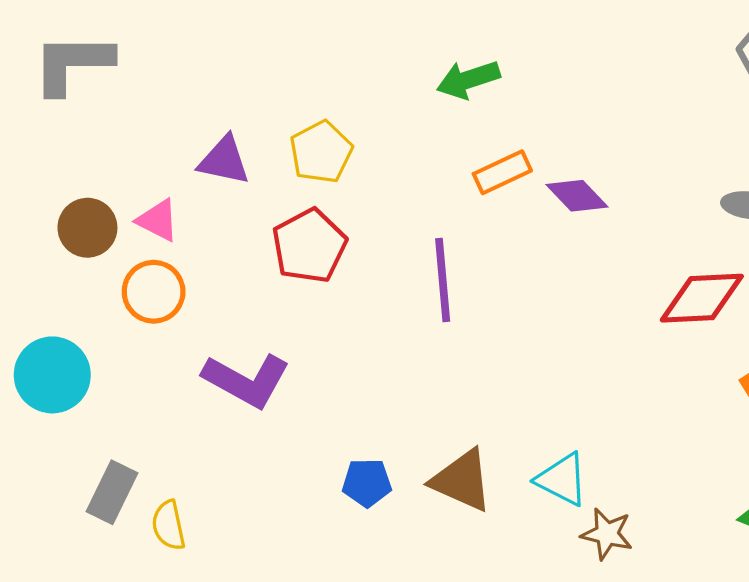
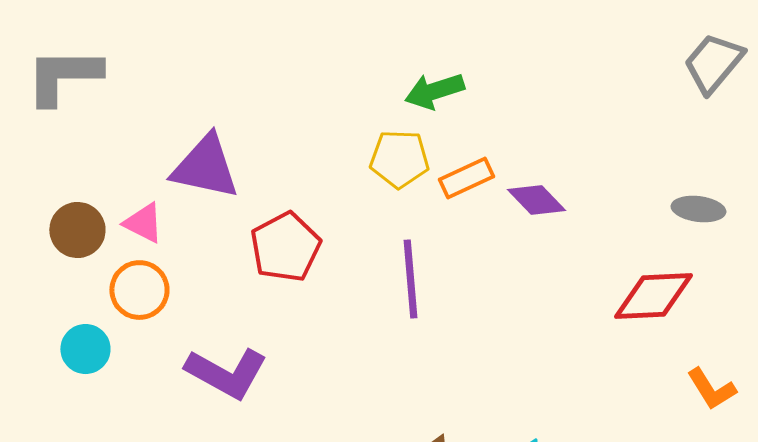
yellow pentagon: (321, 152) -> (399, 159), moved, turned 30
purple triangle: (224, 161) -> (205, 167), size x1.4
cyan circle: (52, 375) -> (85, 349), moved, size x0.7

